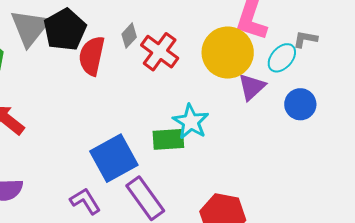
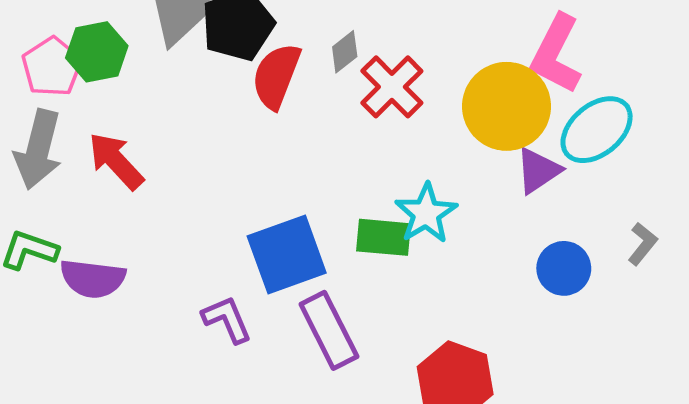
gray L-shape: (305, 39) -> (643, 244), moved, turned 110
cyan ellipse: (282, 58) -> (597, 130), size x1.4
blue circle: (300, 104) -> (564, 268), moved

